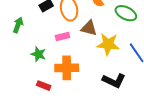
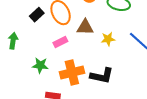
yellow star: (108, 44) -> (108, 39), size x0.6
black L-shape: (114, 81) -> (102, 76), moved

